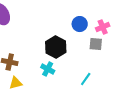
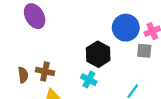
blue circle: (80, 24) -> (126, 28), size x1.5

